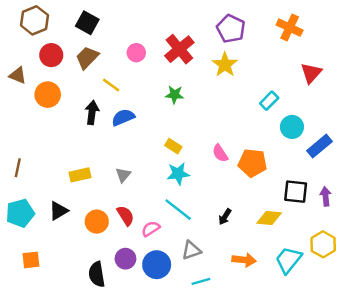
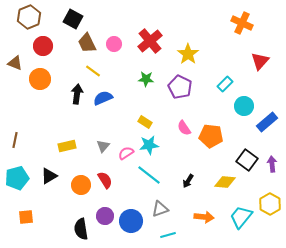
purple pentagon: (231, 29) -> (180, 87), moved
brown trapezoid: (87, 57) -> (87, 43), moved, turned -70
black square: (296, 192) -> (247, 160), turned 30
pink semicircle: (151, 229) -> (126, 153), moved

